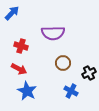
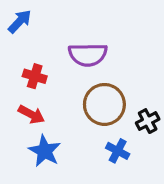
brown circle: (63, 63) -> (104, 104), size x1.6

